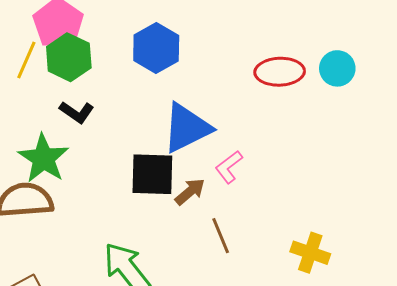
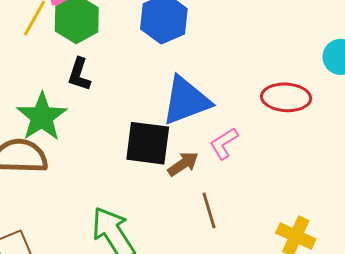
red ellipse: (280, 72) -> (286, 97), moved
black L-shape: (77, 112) -> (79, 74), turned 68

